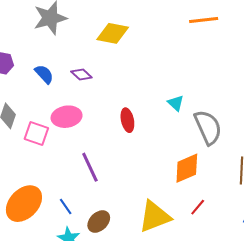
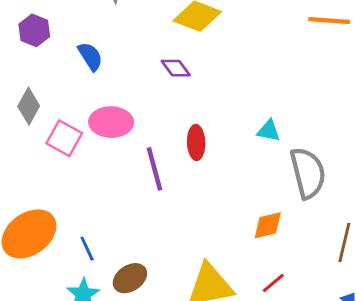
purple diamond: (81, 75) -> (176, 68), moved
cyan triangle: (176, 103) -> (269, 131), turned -42
purple line: (90, 167) -> (155, 169), moved
orange diamond: (187, 168) -> (268, 225), size x0.7

